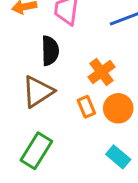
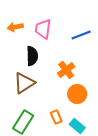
orange rectangle: (86, 107) -> (56, 117), moved

